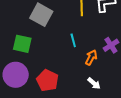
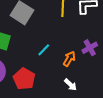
cyan line: (73, 40) -> (44, 50), moved, turned 56

